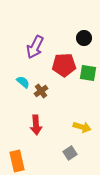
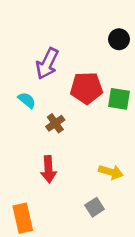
black circle: (84, 38) -> (119, 39), moved
cyan semicircle: (23, 82) -> (27, 100), moved

